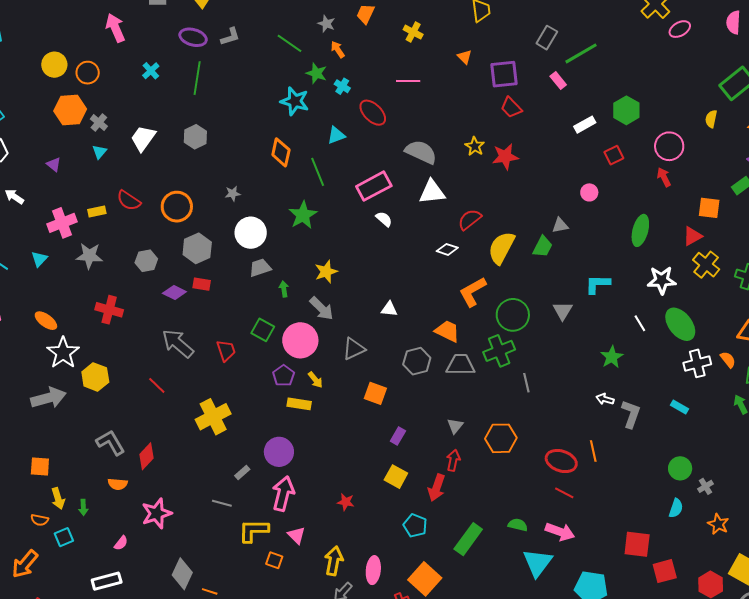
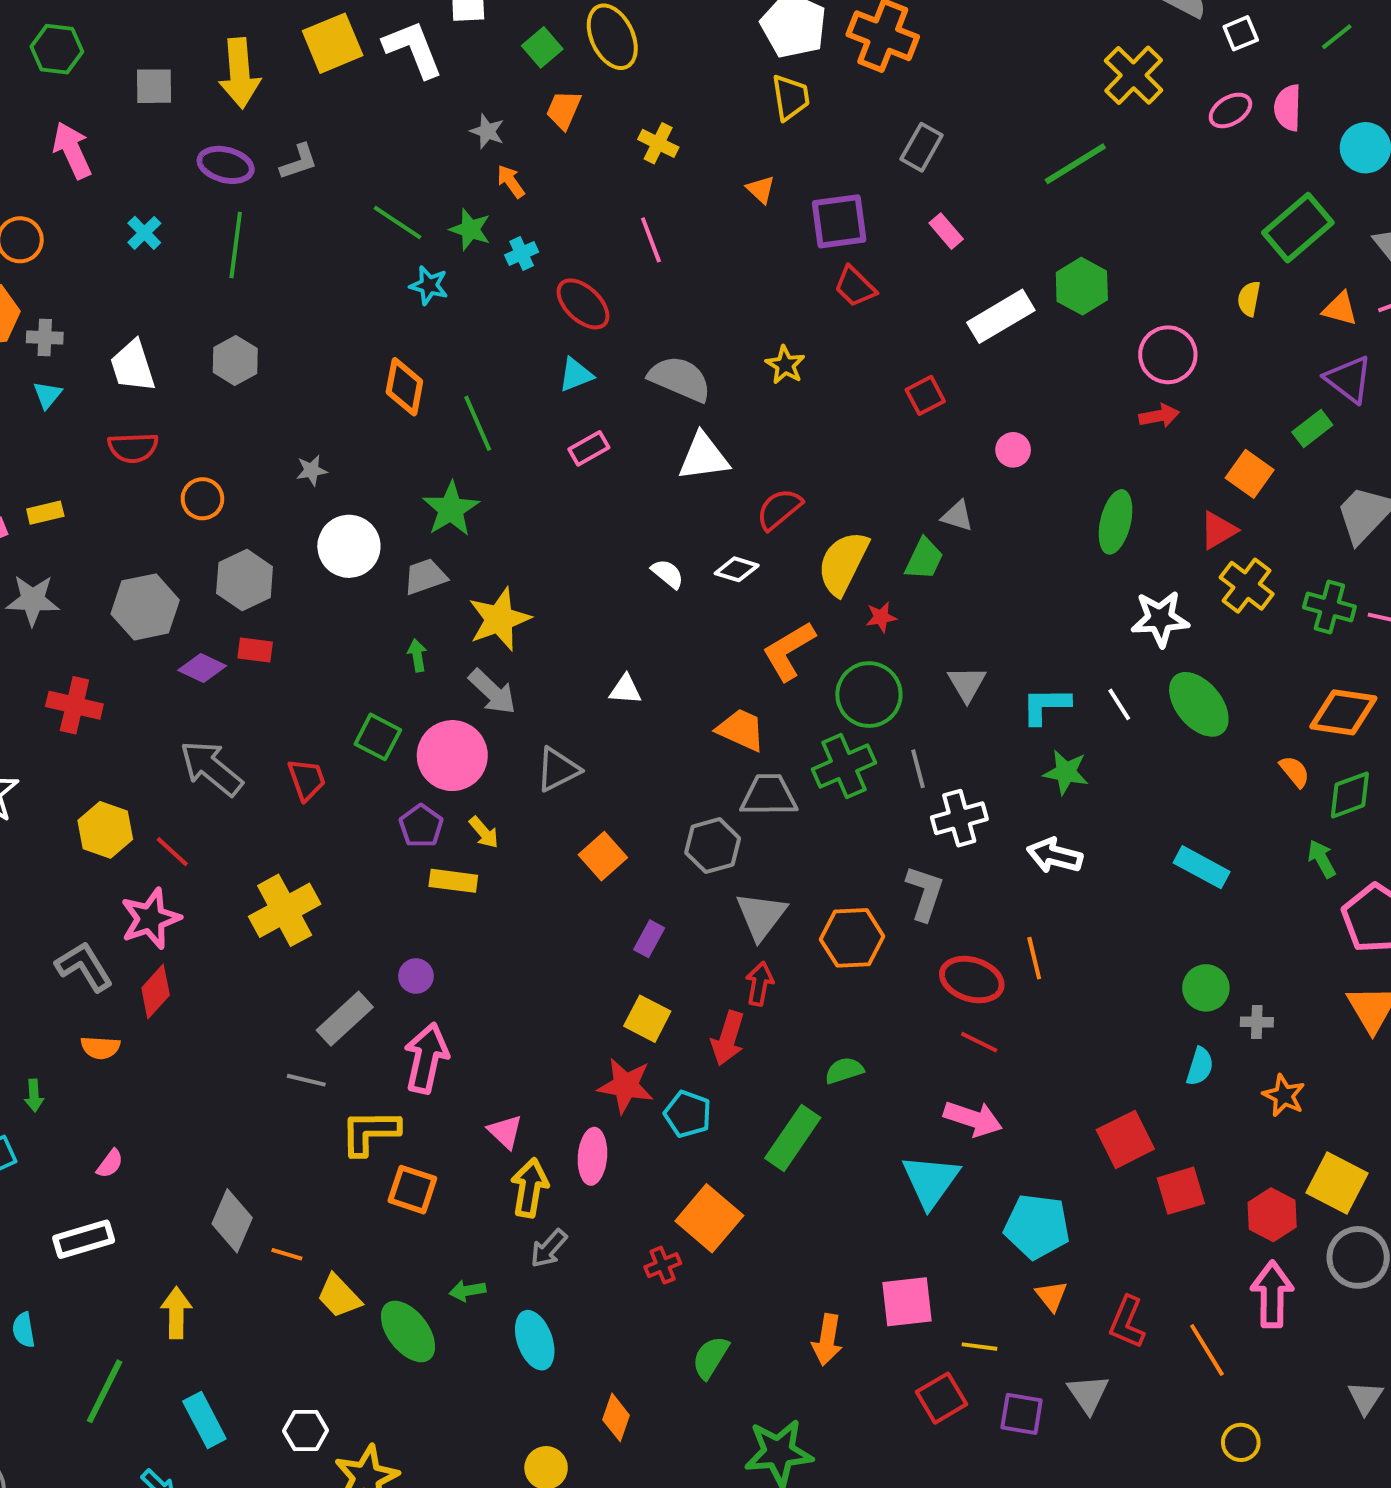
pink ellipse: (680, 29) -> (1230, 110), moved
green line: (290, 43) -> (398, 222), moved
green line: (581, 53) -> (1075, 164), moved
pink line: (408, 81) -> (651, 240), turned 70
cyan cross: (342, 86) -> (522, 253), turned 35
cyan star: (295, 101) -> (429, 285), size x0.7
gray cross: (99, 123) -> (45, 338), turned -36
white rectangle: (585, 125) -> (1001, 316), size x1.5
cyan triangle: (336, 135) -> (576, 375), moved
white trapezoid: (143, 138) -> (133, 366), turned -52
red square: (614, 155) -> (925, 395), moved
red star: (505, 157) -> (881, 617), moved, size x0.6
red arrow: (664, 177) -> (1159, 416), turned 108
pink rectangle: (374, 186) -> (589, 448), size x0.6
red semicircle: (129, 200) -> (133, 448), moved, turned -35
orange circle: (177, 207) -> (202, 499), size x0.7
orange square: (709, 208) -> (1250, 474), turned 30
white semicircle: (384, 219) -> (668, 574), moved
gray triangle: (560, 225) -> (957, 516), turned 30
gray hexagon: (146, 261) -> (145, 607), size x1.5
gray trapezoid: (260, 268) -> (425, 577), moved
yellow star: (326, 272) -> (499, 619), size x1.4
cyan L-shape: (598, 284) -> (1046, 706), moved
green star: (612, 357) -> (1066, 772), turned -30
gray hexagon: (417, 361) -> (713, 846), moved
white cross: (697, 363) -> (959, 818), moved
yellow hexagon: (95, 377) -> (105, 830), moved
gray line: (526, 383) -> (918, 769), moved
orange square: (375, 393) -> (603, 856), turned 30
white arrow: (605, 399) -> (1055, 856), size x1.5
cyan rectangle: (679, 407) -> (1202, 867), size x1.5
gray L-shape: (631, 414) -> (925, 893), moved
gray triangle: (455, 426) -> (761, 916), size x1.6
purple circle: (279, 452) -> (416, 976), size x0.6
gray rectangle: (242, 473) -> (345, 1019), size x1.8
gray cross: (705, 486) -> (1257, 1022), turned 35
red star: (346, 502) -> (626, 1086), moved, size x1.6
pink star: (157, 513) -> (151, 919), moved
green semicircle: (518, 525) -> (844, 1070), moved, turned -30
pink triangle: (296, 535) -> (505, 1132), moved
red square: (637, 544) -> (1125, 1139), turned -32
orange square: (274, 560) -> (412, 1190), size x1.4
pink ellipse: (373, 570) -> (592, 1156), moved

